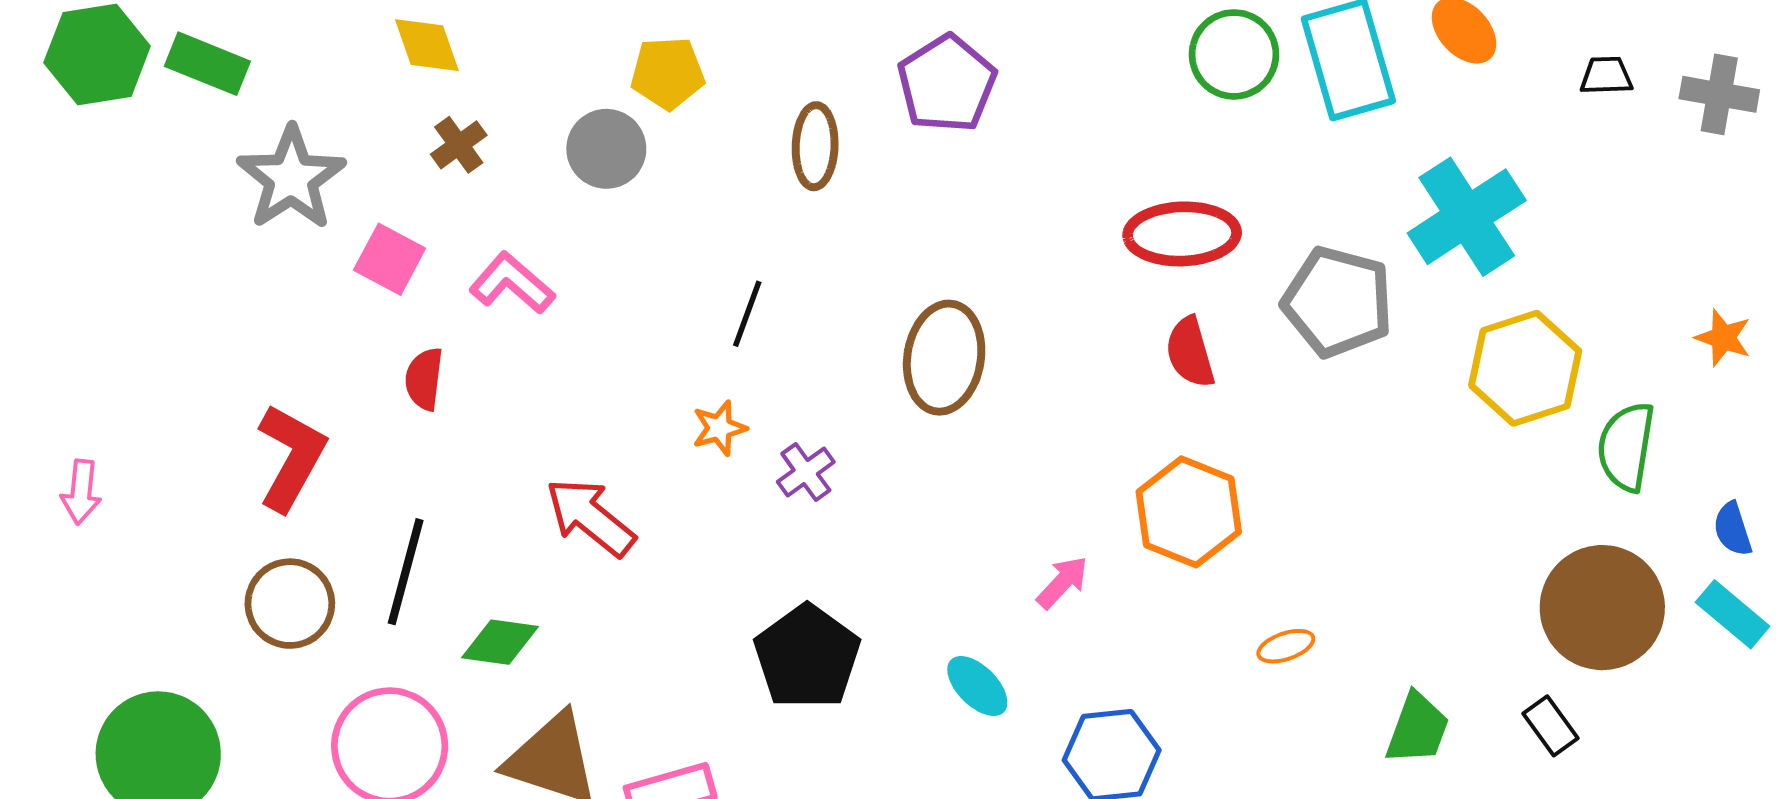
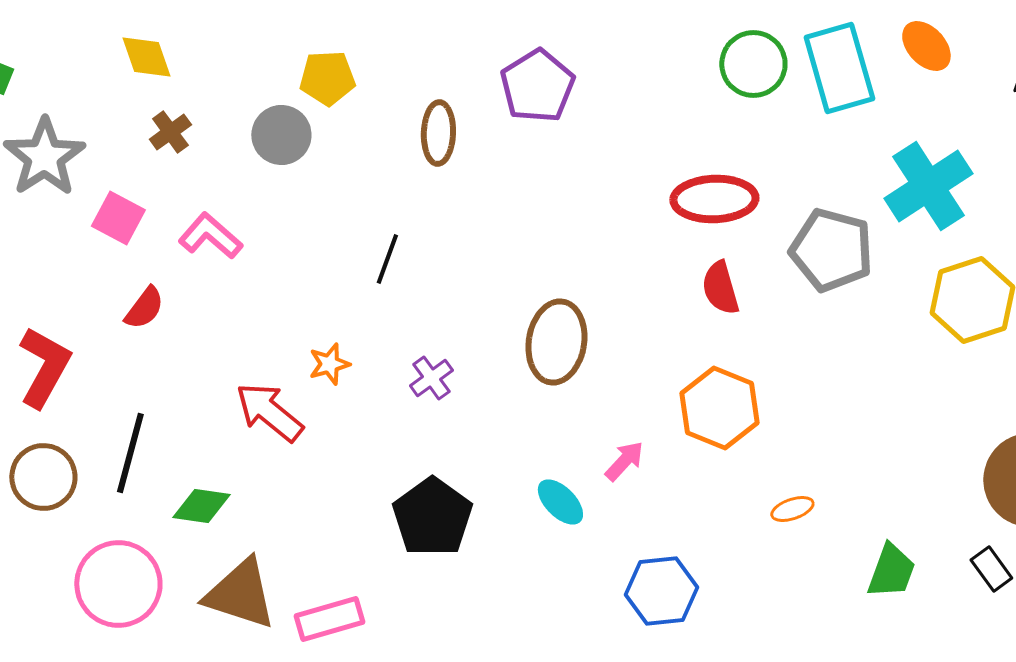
brown ellipse: (944, 358) -> (556, 342), moved
red semicircle: (424, 379) -> (144, 308), turned -150
orange star: (719, 428) -> (329, 364), moved
cyan ellipse: (977, 686) -> (560, 502), moved

